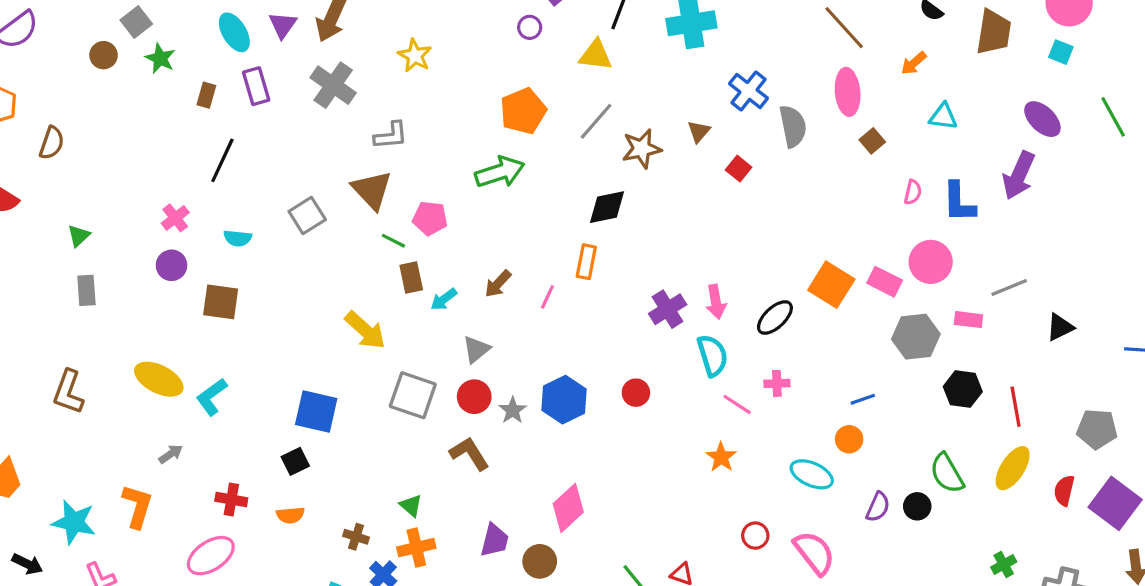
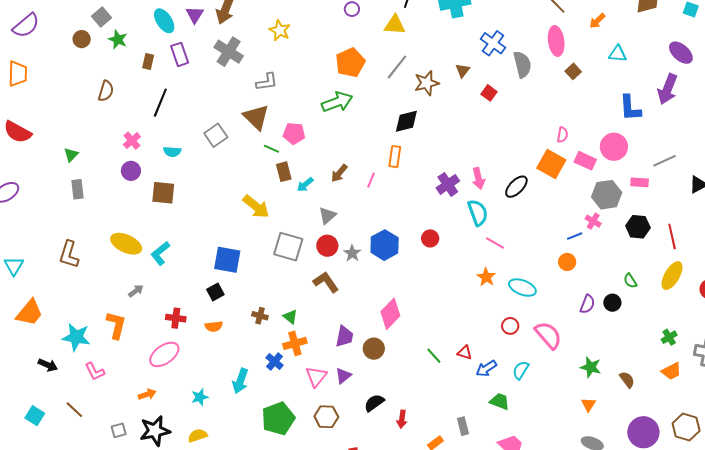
brown semicircle: (52, 143) -> (106, 91), moved
pink semicircle: (913, 192) -> (562, 135), moved
pink cross: (777, 383) -> (593, 221), moved, turned 35
green semicircle: (947, 473) -> (630, 281), size x0.6
cyan ellipse: (812, 474) -> (522, 288), moved
brown cross: (356, 537) -> (260, 316), moved

